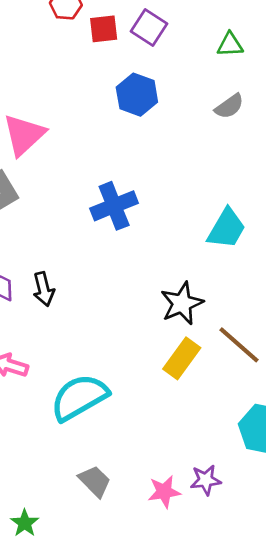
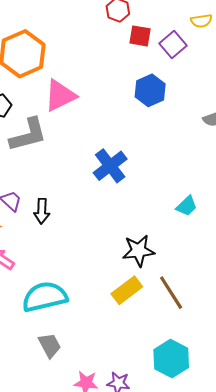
blue cross: (114, 206) -> (110, 166), turned -32
cyan trapezoid: (227, 228) -> (187, 206), size x0.7
gray trapezoid: (95, 481) -> (50, 345), moved

